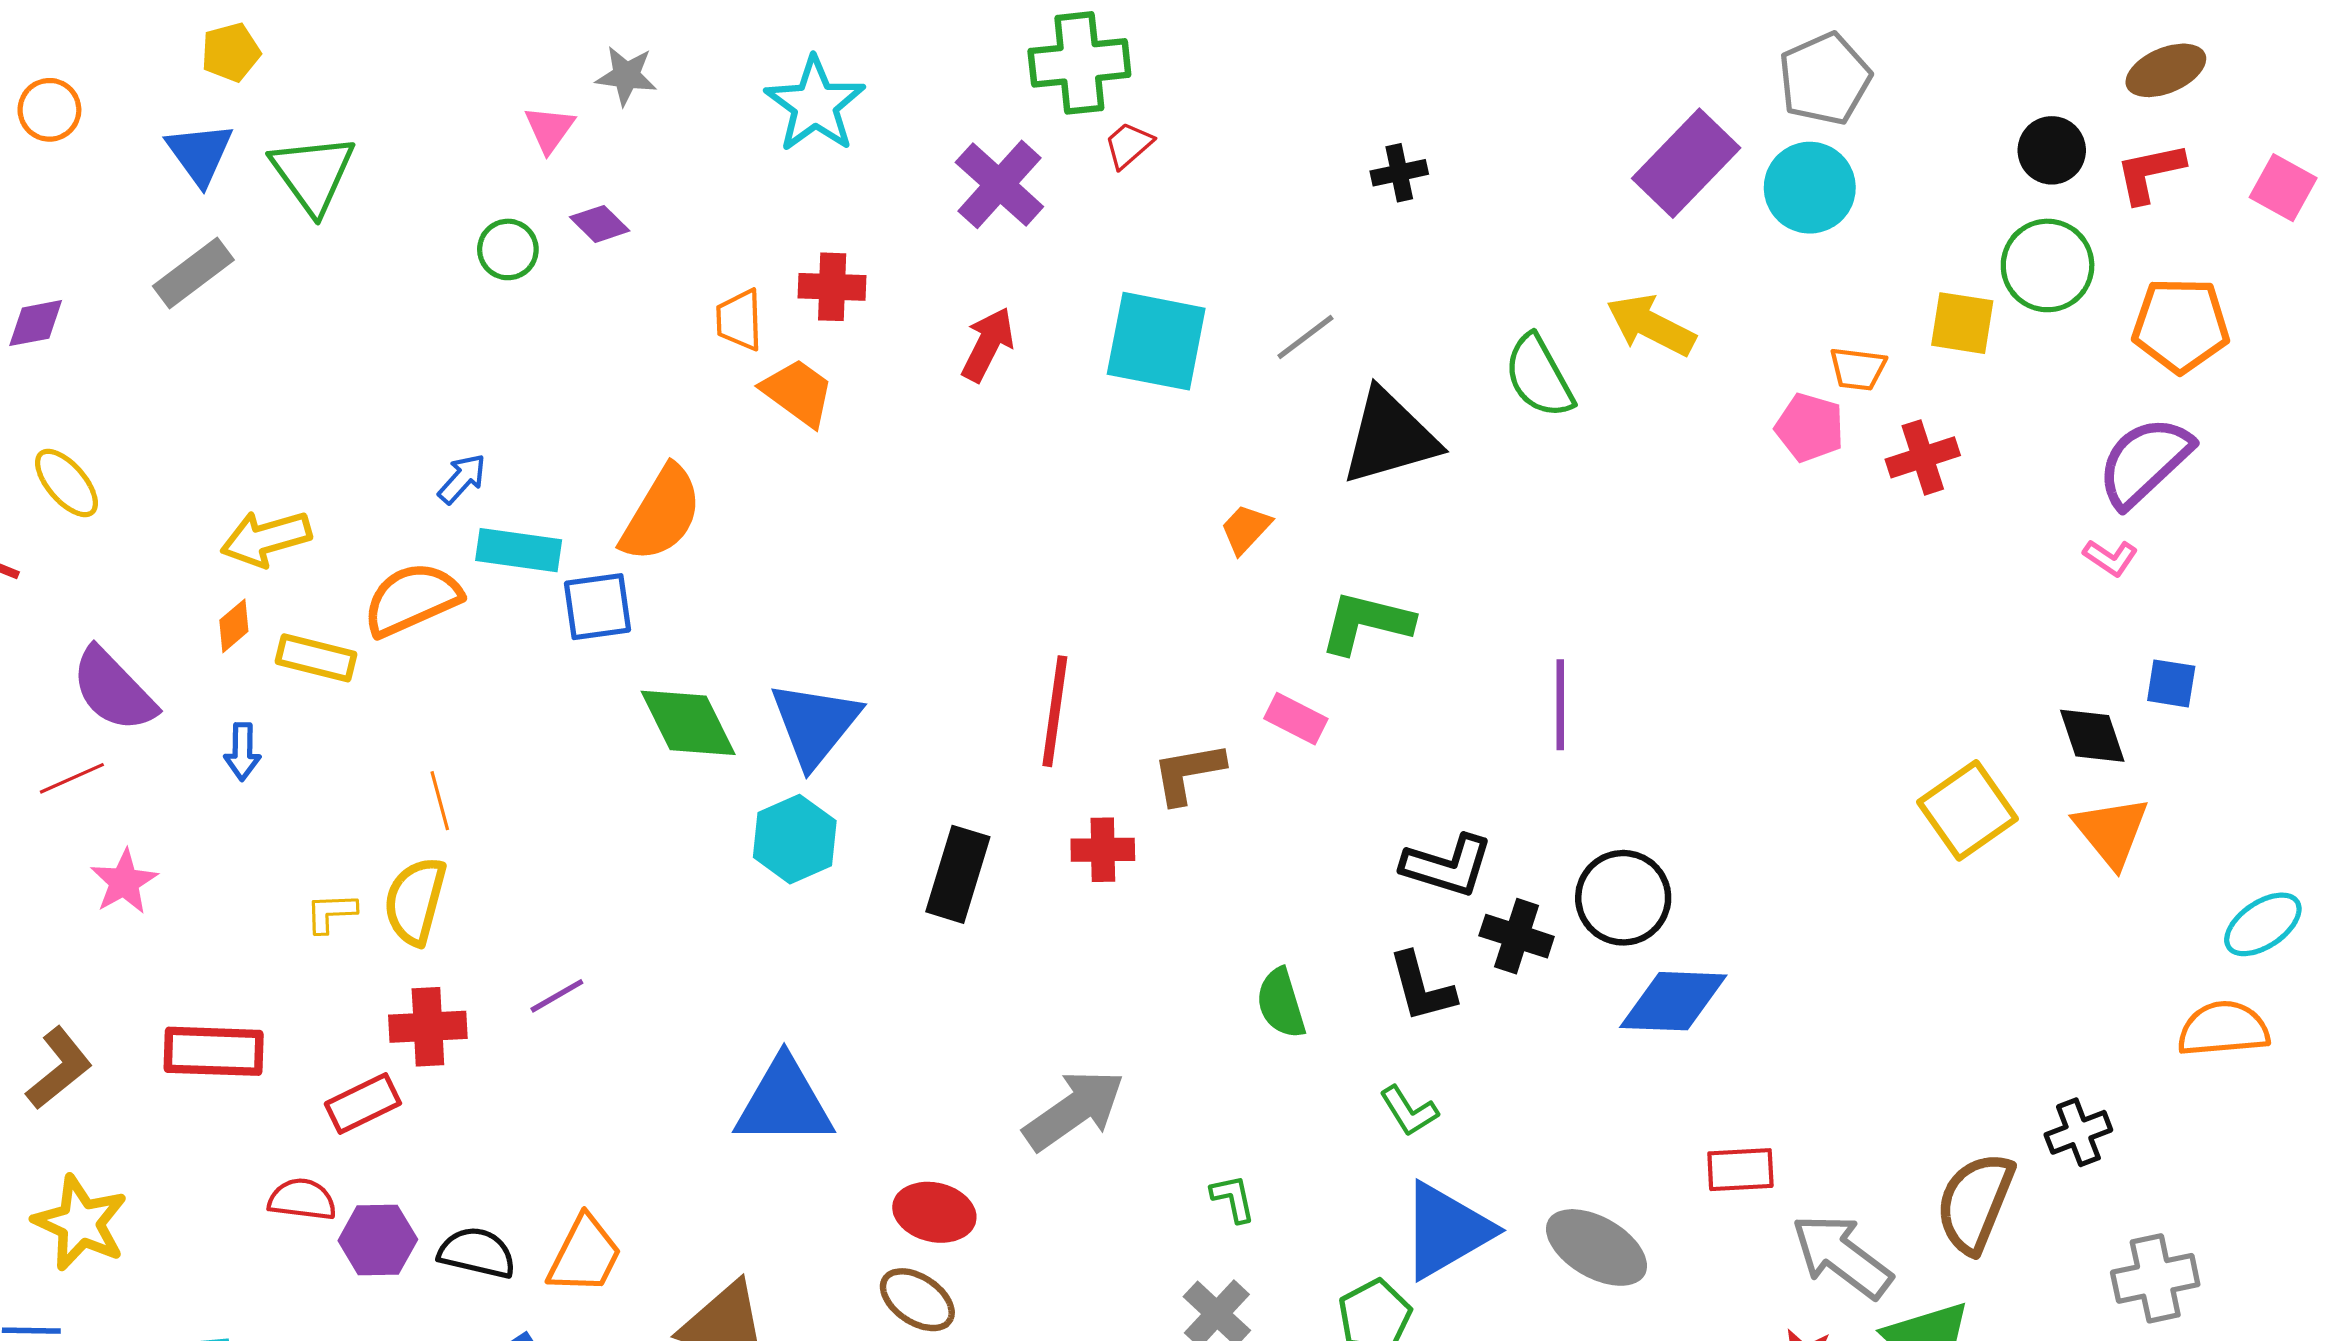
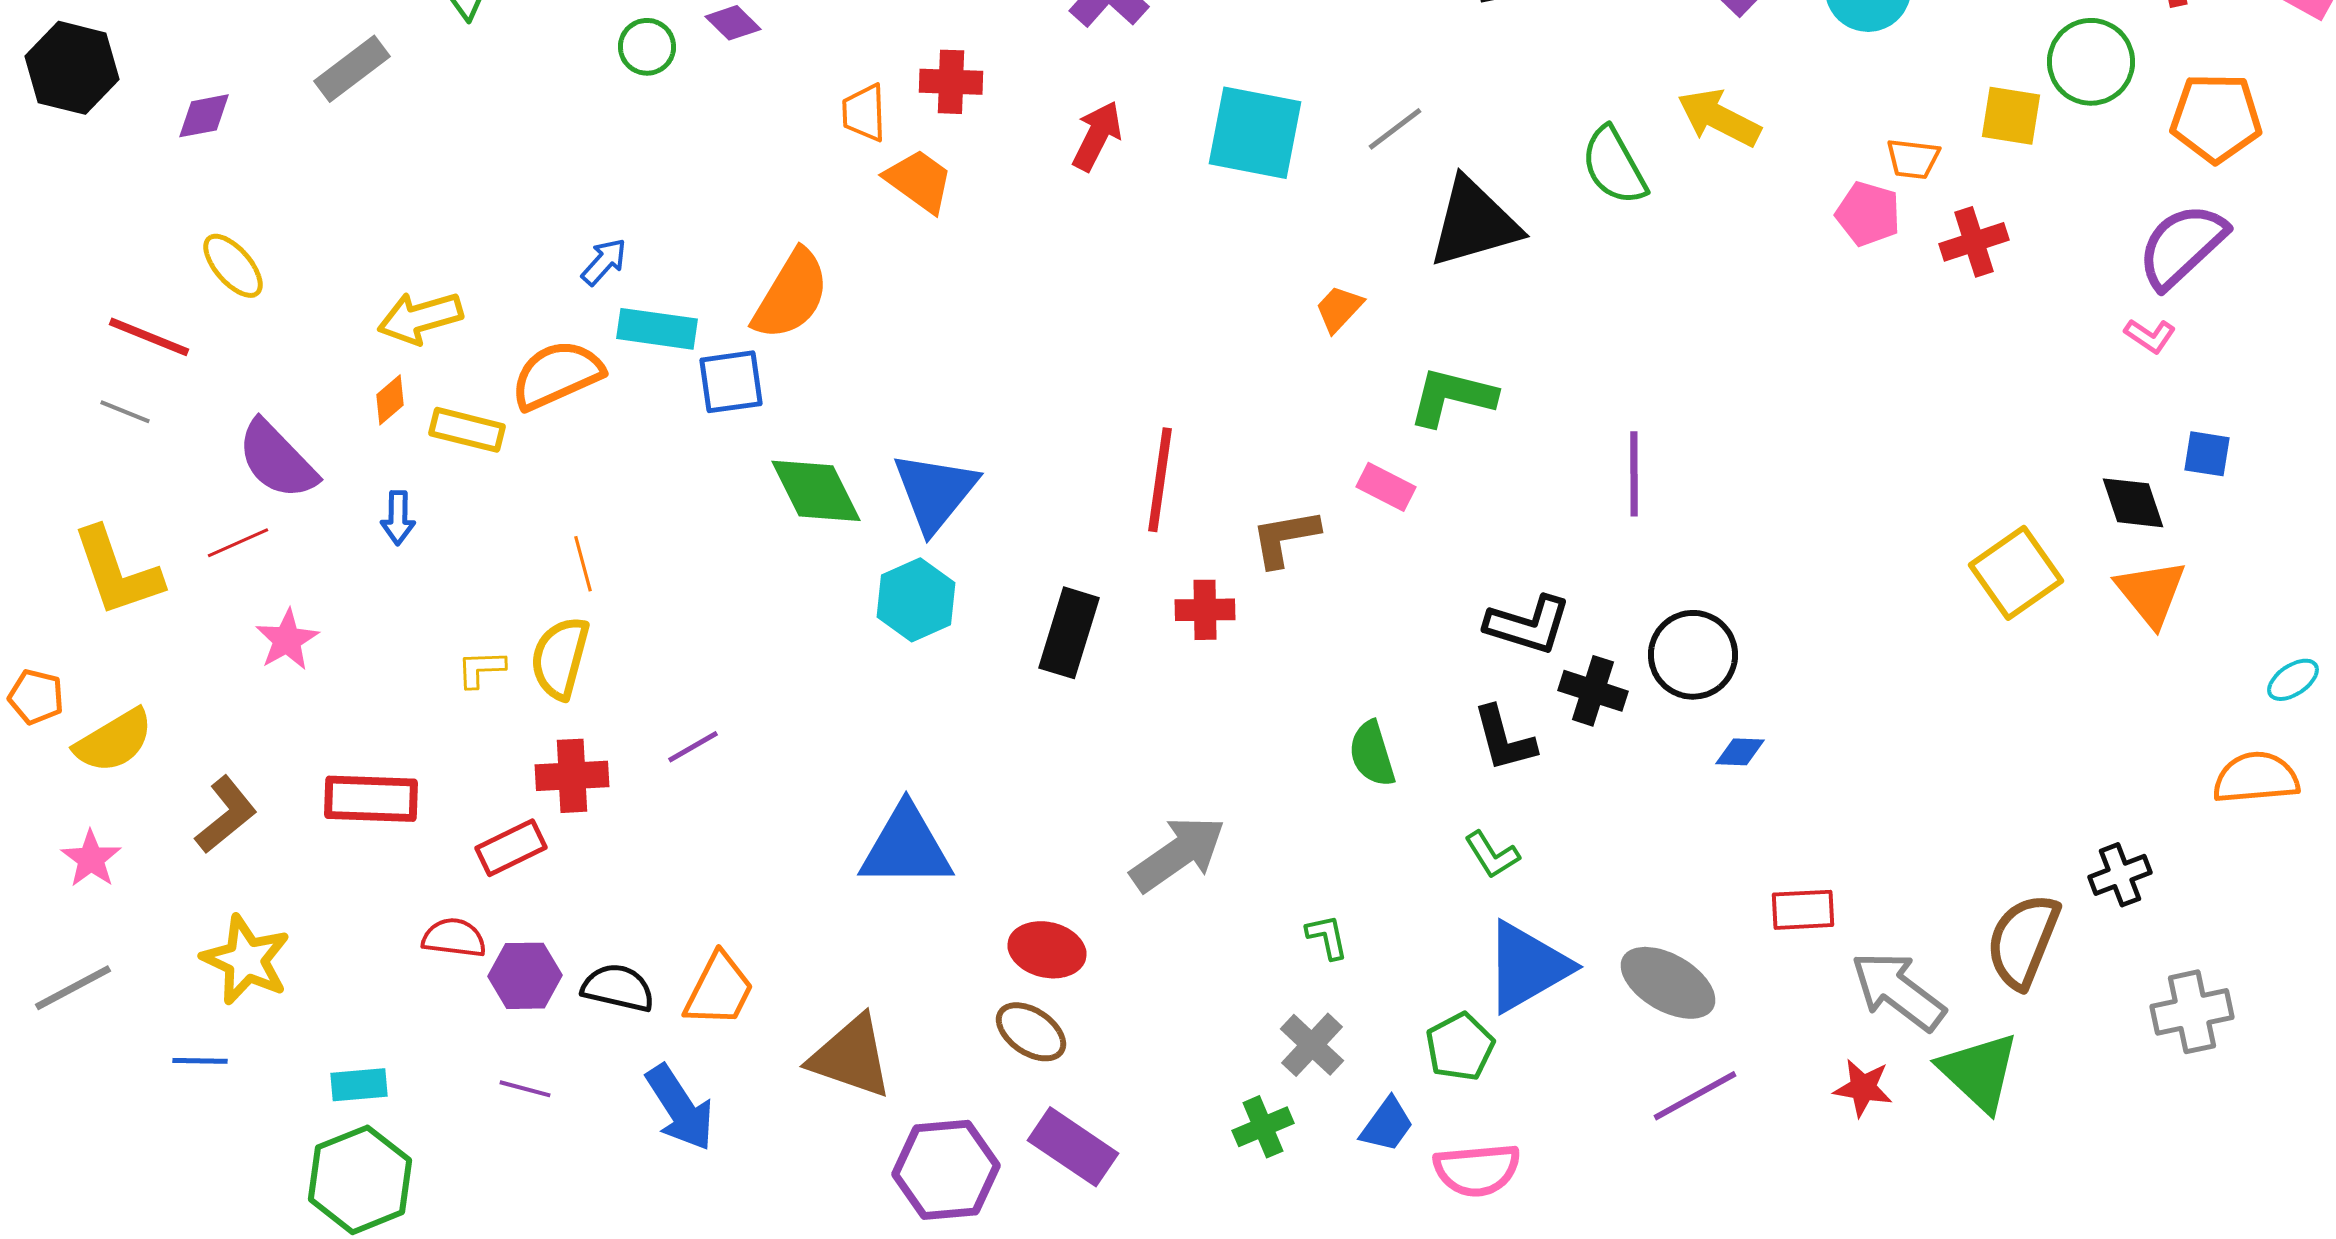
cyan ellipse: (2263, 924) -> (2293, 680), size x0.7
blue diamond: (1673, 1001) -> (1740, 752), size x0.5

